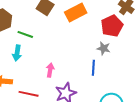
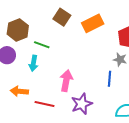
pink arrow: (50, 70) -> (66, 81), size x1.5

